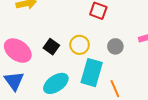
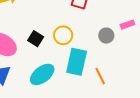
gray circle: (115, 46) -> (106, 36), moved

